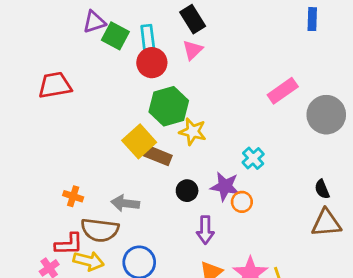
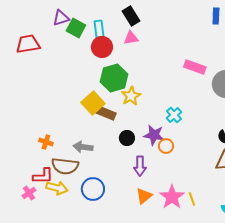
pink triangle: (193, 50) -> (131, 38), turned 35
red trapezoid: (55, 85) -> (28, 44), moved
pink rectangle: (283, 91) -> (195, 67), turned 55
yellow star: (193, 132) -> (131, 96), turned 30

